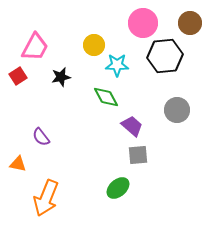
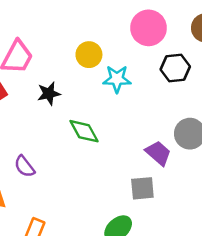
black hexagon: (165, 56) -> (175, 68), size x0.7
green diamond: (106, 97) -> (84, 131), moved
purple trapezoid: (132, 126) -> (158, 153), moved

